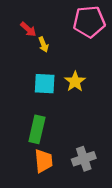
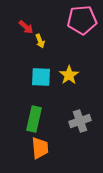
gray cross: (84, 159) -> (80, 121), moved

